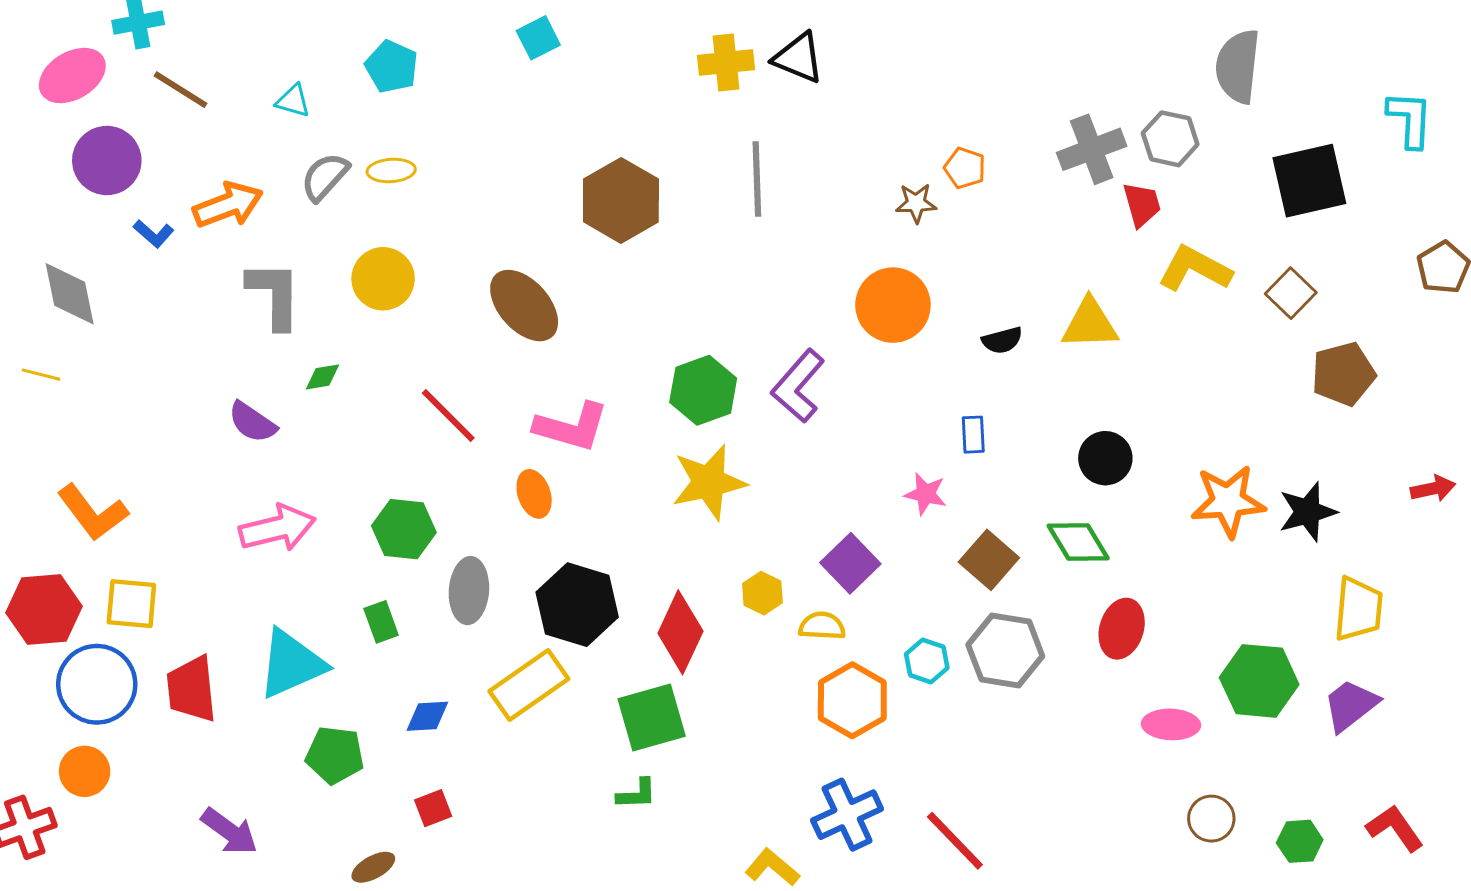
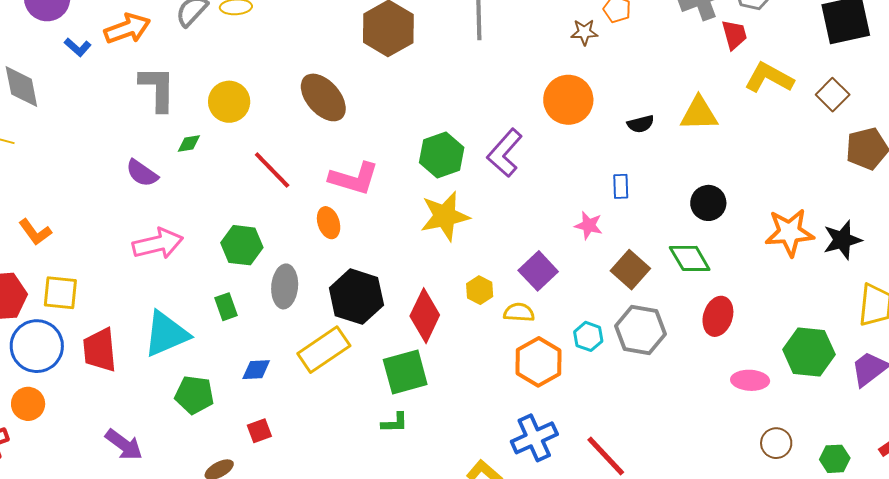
yellow circle: (383, 279) -> (229, 102), moved
orange L-shape: (93, 513) -> (35, 232), size x0.7

